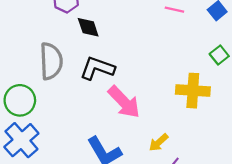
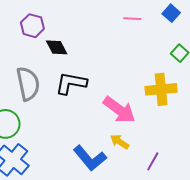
pink arrow: (124, 102) -> (119, 110), moved
yellow arrow: (159, 142) -> (120, 142), moved, turned 84

